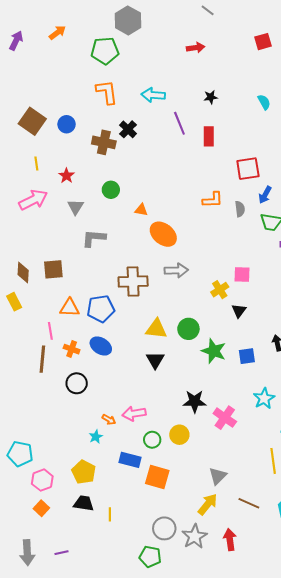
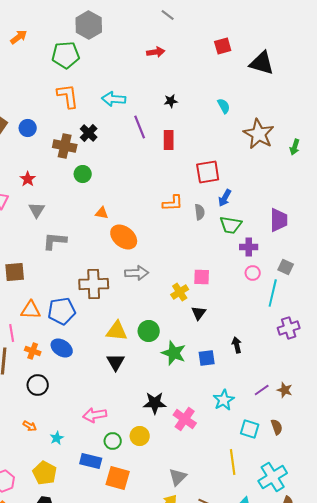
green circle: (111, 190) -> (83, 174), moved
orange arrow: (109, 420) -> (30, 426), moved

